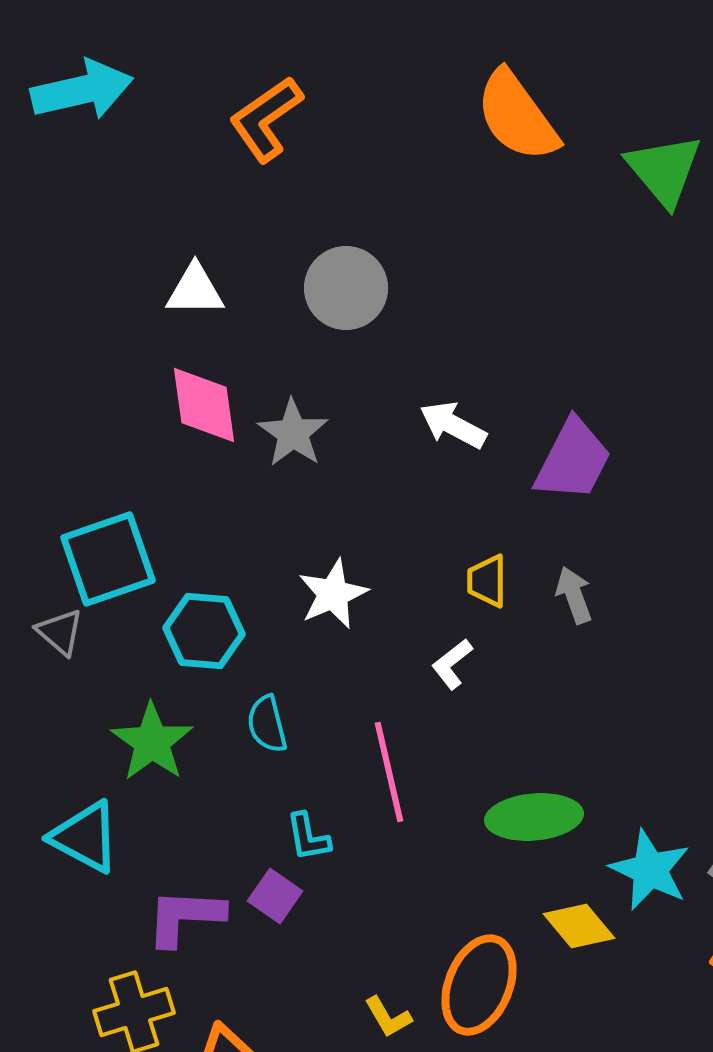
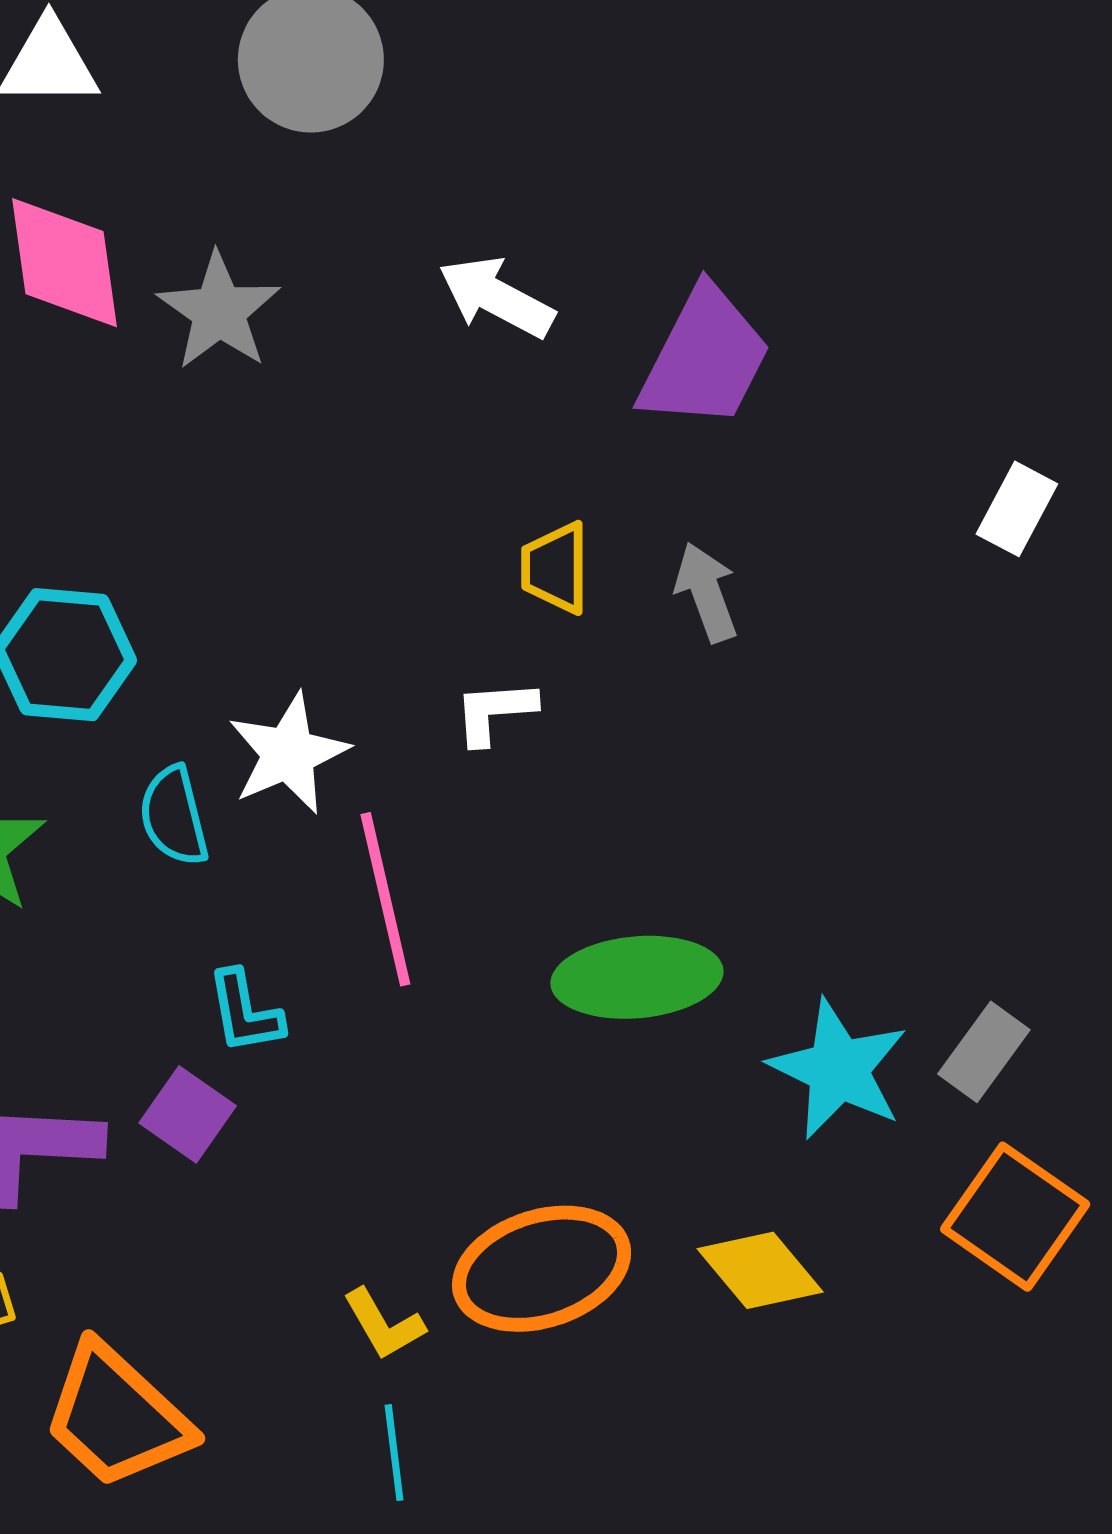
white star: (333, 594) -> (288, 754), moved
white L-shape: (452, 664) -> (495, 712), turned 34
yellow diamond: (579, 926) -> (760, 1270), moved
orange ellipse: (479, 985) -> (542, 1269), turned 50

